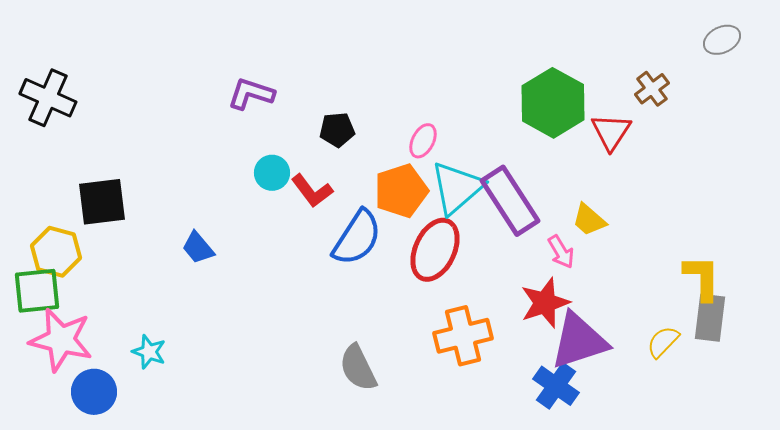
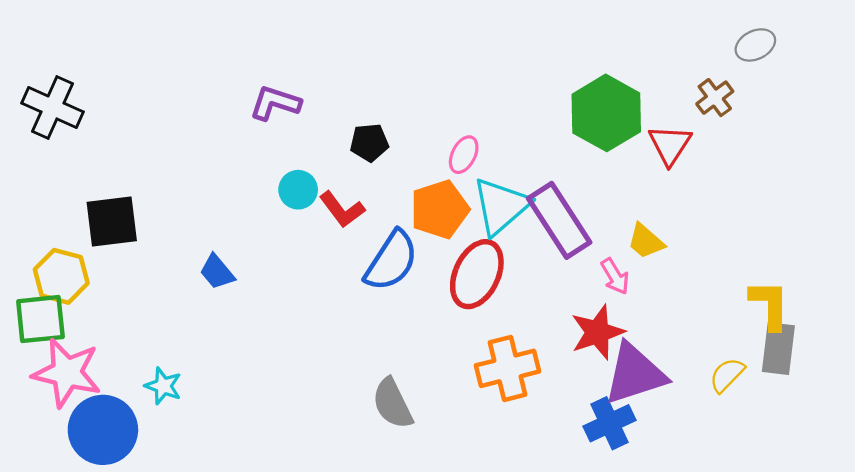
gray ellipse: (722, 40) -> (755, 45), moved
blue cross: (556, 386) -> (610, 423), turned 30
blue circle: (94, 392) -> (103, 430), size x1.4

